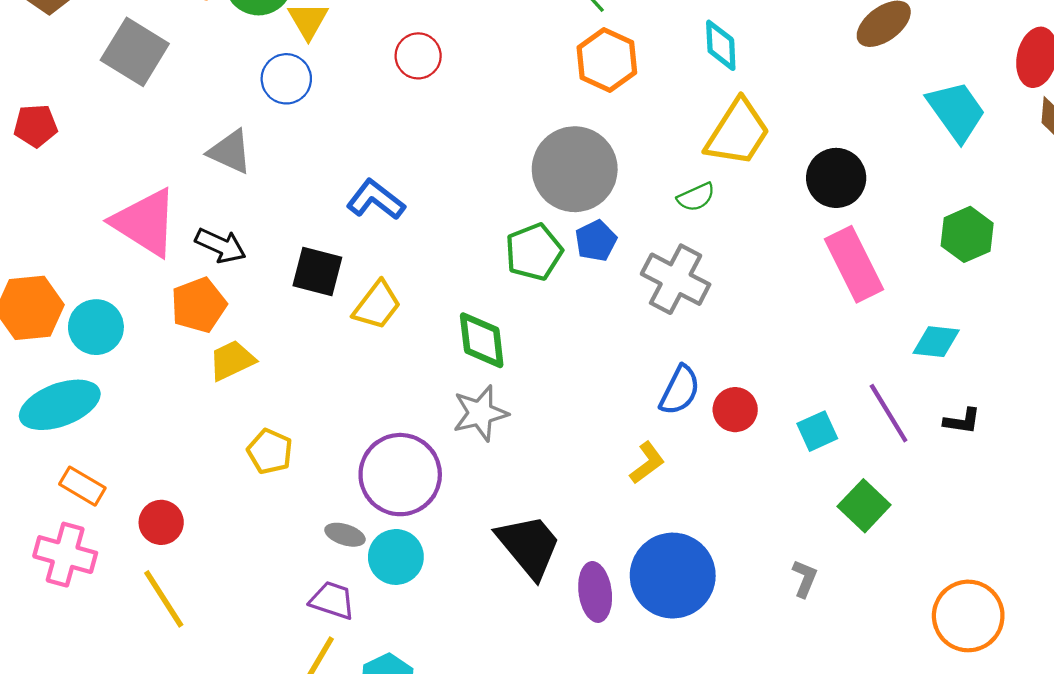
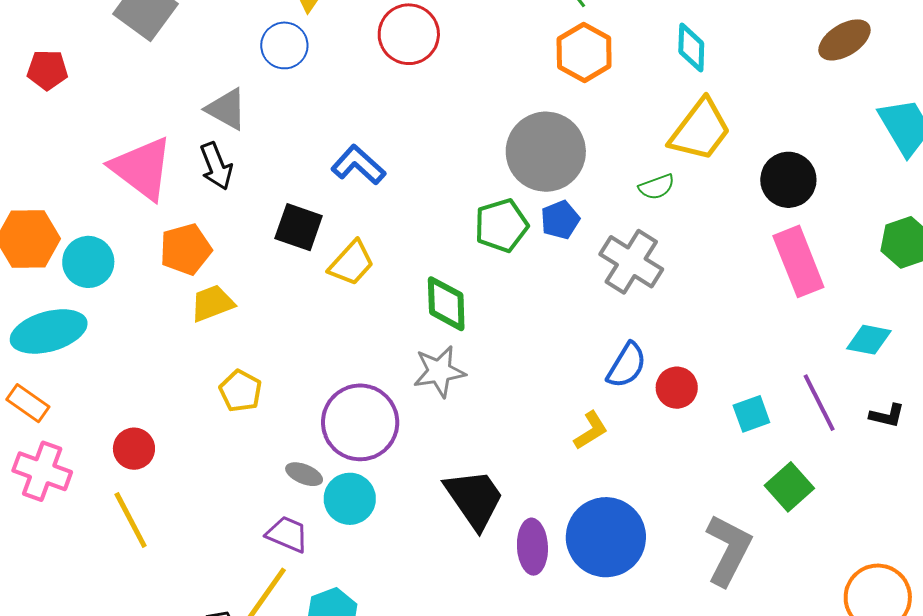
red circle: (418, 56) -> (409, 34), size x1.4
black arrow: (221, 246) -> (216, 166), moved, turned 39
orange rectangle: (82, 486) -> (28, 403), moved
gray L-shape: (805, 578) -> (728, 550), size x2.0

